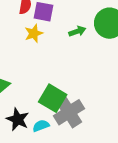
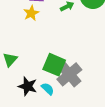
cyan semicircle: (41, 126) -> (48, 89), turned 72

